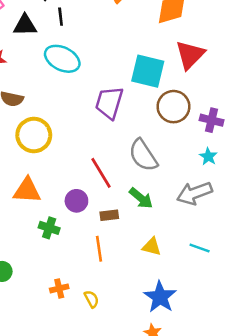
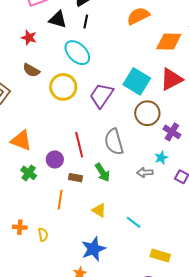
yellow circle: (34, 135) -> (63, 87), moved
gray arrow: (194, 193) -> (145, 172), moved, size x0.6
orange cross: (59, 288) -> (20, 227), moved

